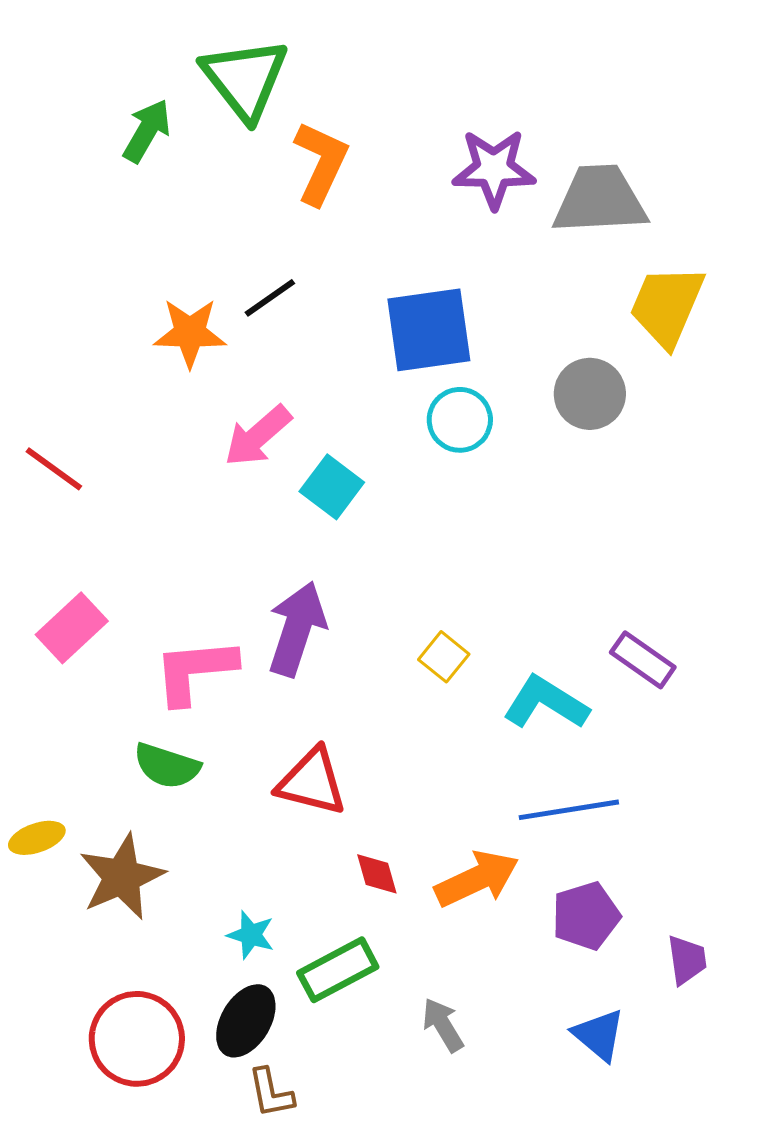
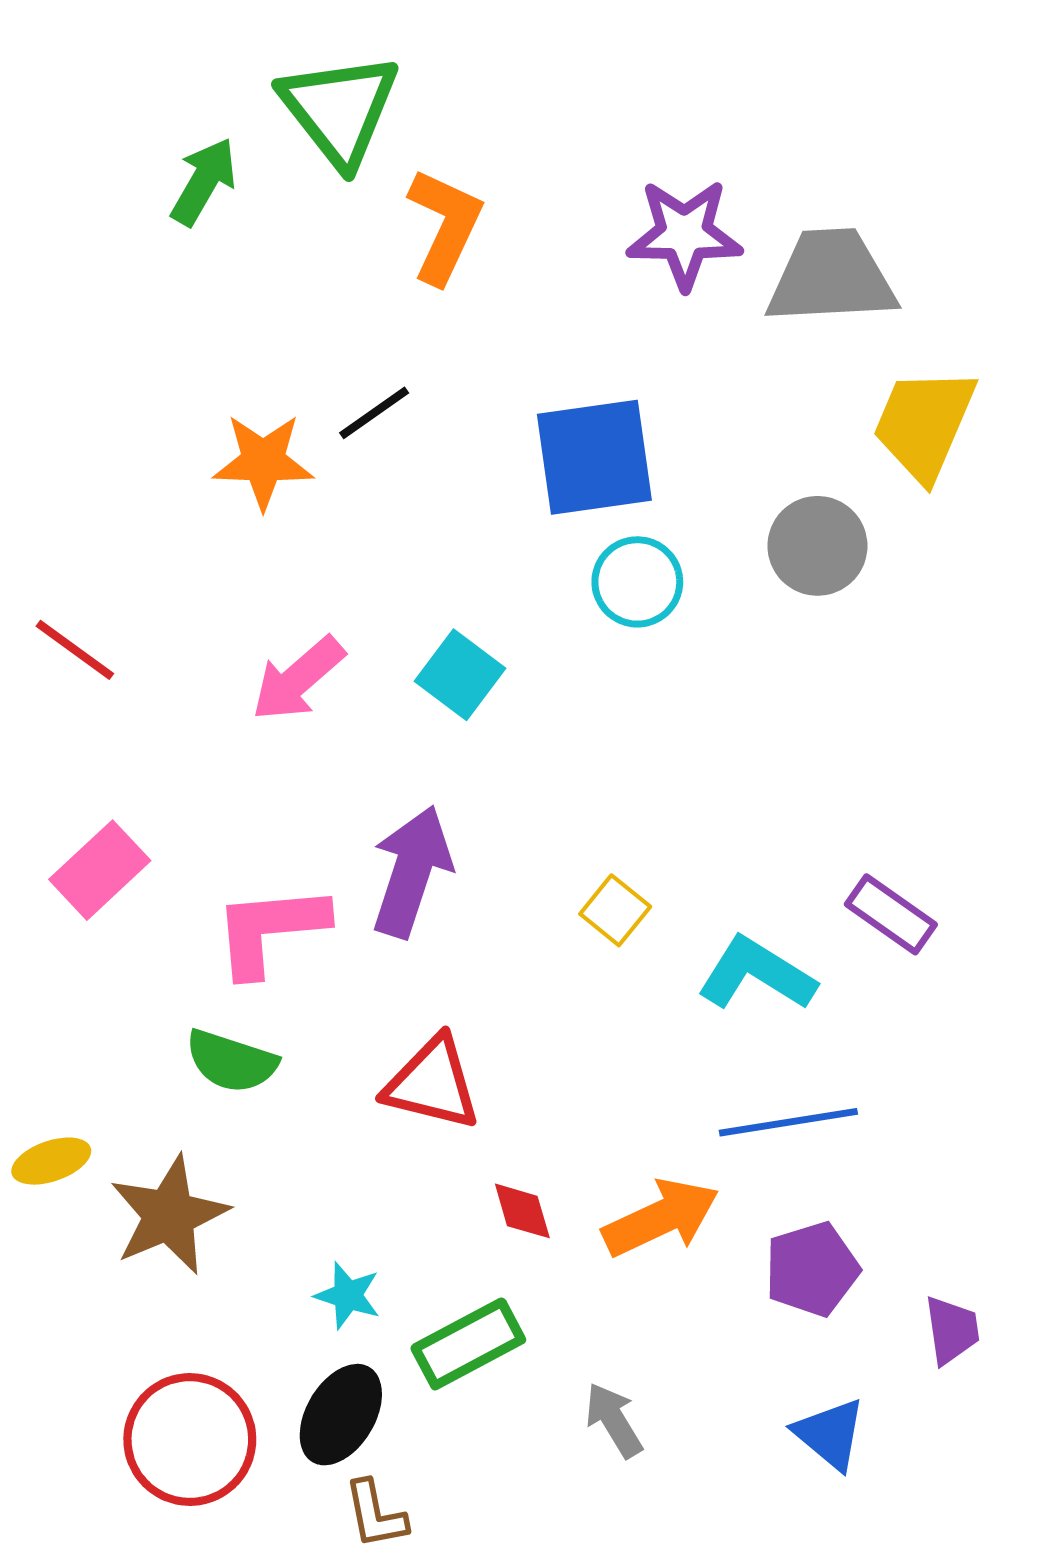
pink arrow: (258, 436) -> (298, 679), moved

